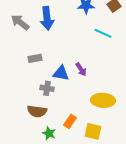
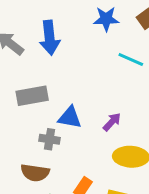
gray rectangle: (35, 58) -> (32, 96), size x1.5
purple arrow: (81, 69) -> (112, 122), moved, turned -104

